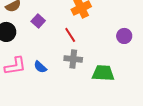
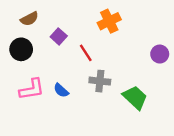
red line: (70, 35) -> (86, 53), moved
green trapezoid: (103, 73) -> (135, 97), turned 40

